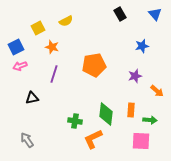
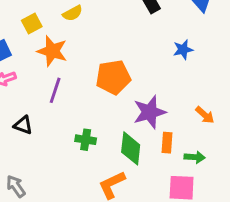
orange star: (52, 47) -> (52, 51), size x1.5
purple star: (135, 76) -> (150, 112), moved, size x1.6
black triangle: (32, 98) -> (23, 125), turned 32
green cross: (75, 121) -> (86, 140), moved

